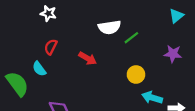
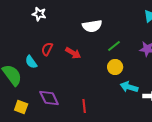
green line: (131, 38) -> (114, 46), moved
red semicircle: (51, 47) -> (47, 49), moved

